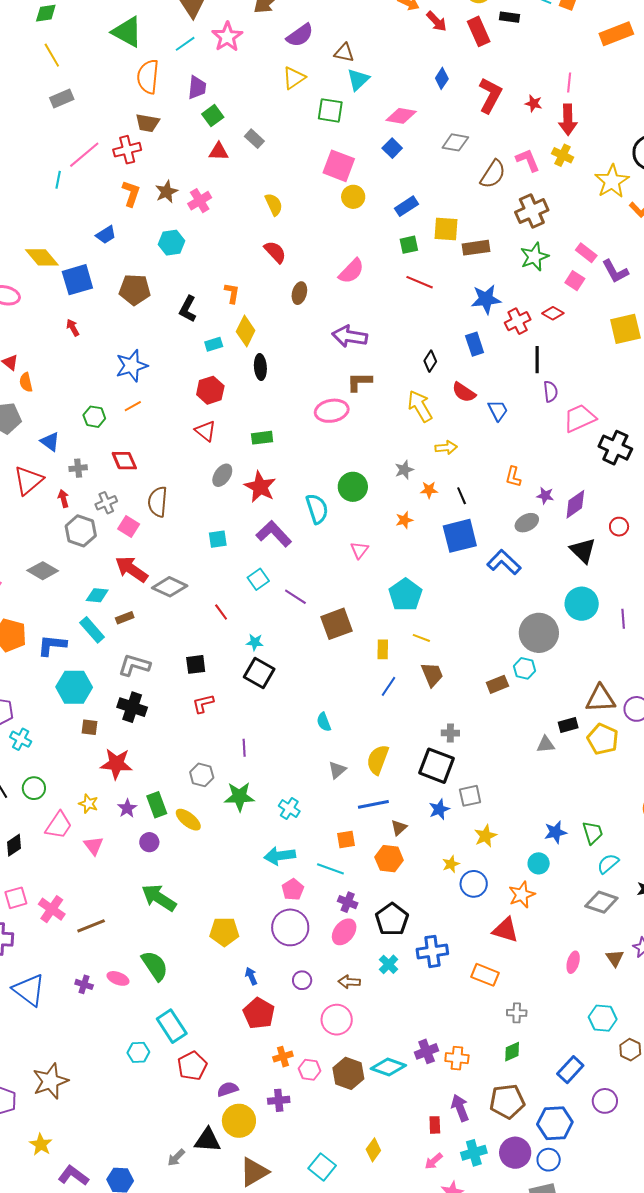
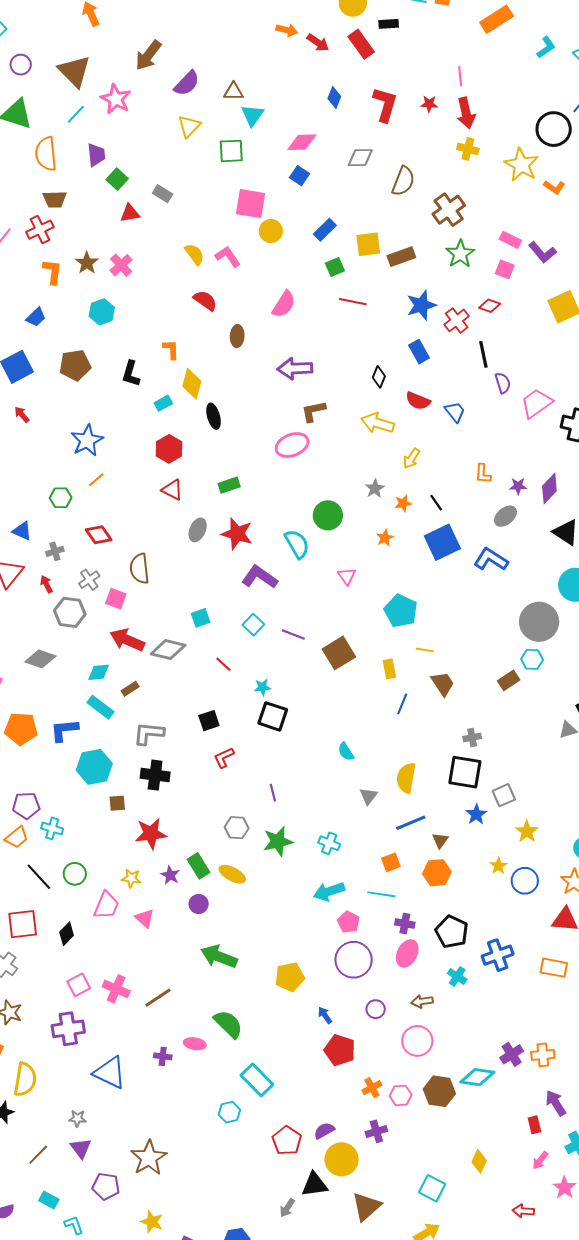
pink L-shape: (528, 160) -> (228, 257), moved
yellow arrow: (420, 406) -> (378, 423), turned -32
yellow arrow: (446, 448) -> (412, 458), turned 140
cyan square: (218, 539) -> (201, 618), moved
red pentagon: (192, 1066) -> (287, 1141), moved

